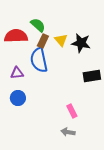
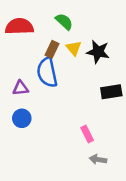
green semicircle: (38, 25) -> (64, 22), moved
red semicircle: (16, 36) -> (19, 26), moved
gray arrow: (68, 132) -> (98, 159), moved

